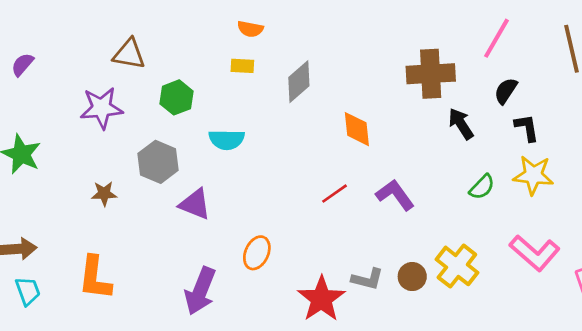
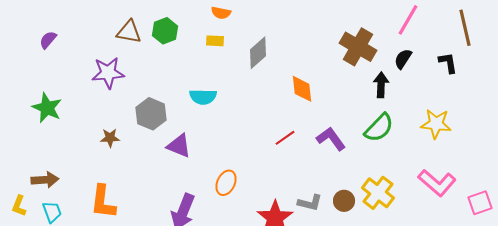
brown cross: (431, 74) -> (358, 47), turned 33
black semicircle: (506, 91) -> (403, 59), moved
green hexagon: (177, 97) -> (165, 31), moved
black arrow: (461, 124) -> (381, 85), turned 35
black L-shape: (527, 128) -> (448, 63), moved
green semicircle: (482, 187) -> (379, 128), moved, size x1.5

